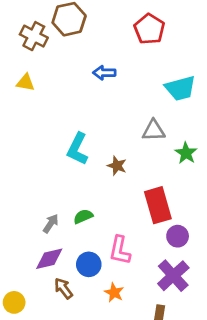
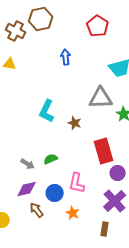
blue arrow: (104, 73) -> (66, 57), turned 84
gray triangle: (154, 130) -> (101, 98), size x1.4
gray arrow: (51, 223) -> (28, 164), turned 88

